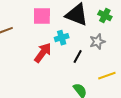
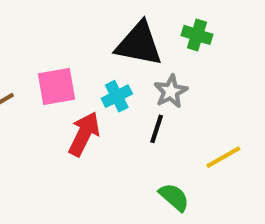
pink square: (42, 16) -> (56, 87), moved
gray star: (97, 42) -> (171, 91), moved

